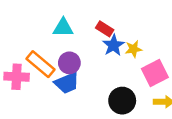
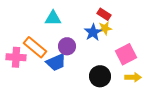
red rectangle: (105, 29) -> (104, 14), moved
yellow star: (133, 49) -> (105, 28), moved
purple circle: (69, 63) -> (67, 46), moved

